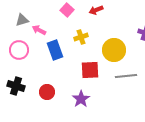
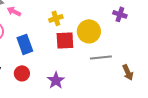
blue rectangle: (55, 50) -> (25, 44), moved
red square: (90, 70) -> (65, 40), moved

